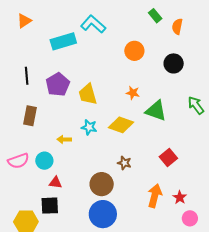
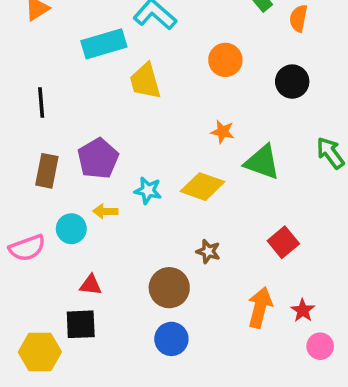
purple pentagon: (58, 84) -> (98, 158), moved
yellow trapezoid: (88, 94) -> (145, 81), moved
cyan circle: (44, 161) -> (71, 229), moved
blue circle: (103, 214) -> (171, 339), size x0.7

